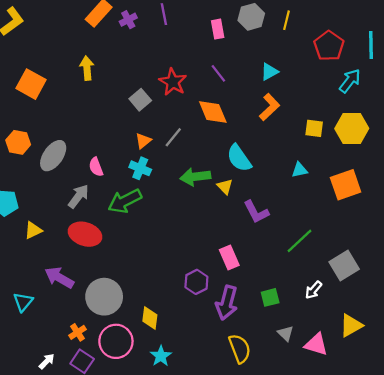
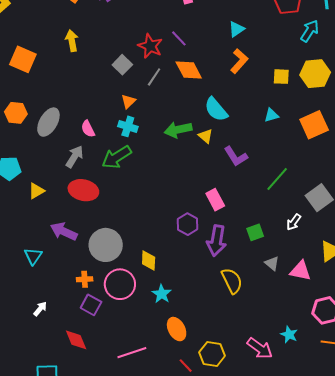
purple line: (218, 73) -> (179, 38), moved
gray line: (173, 137) -> (154, 77), moved
orange cross: (77, 332) -> (85, 279), turned 35
white arrow: (47, 361) -> (40, 309), moved

